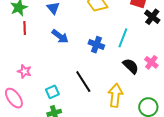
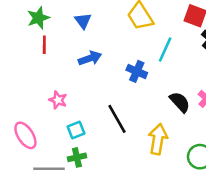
blue arrow: (60, 36) -> (90, 58), turned -60
cyan line: (123, 38) -> (165, 50), moved
pink star: (24, 71) -> (58, 100), moved

